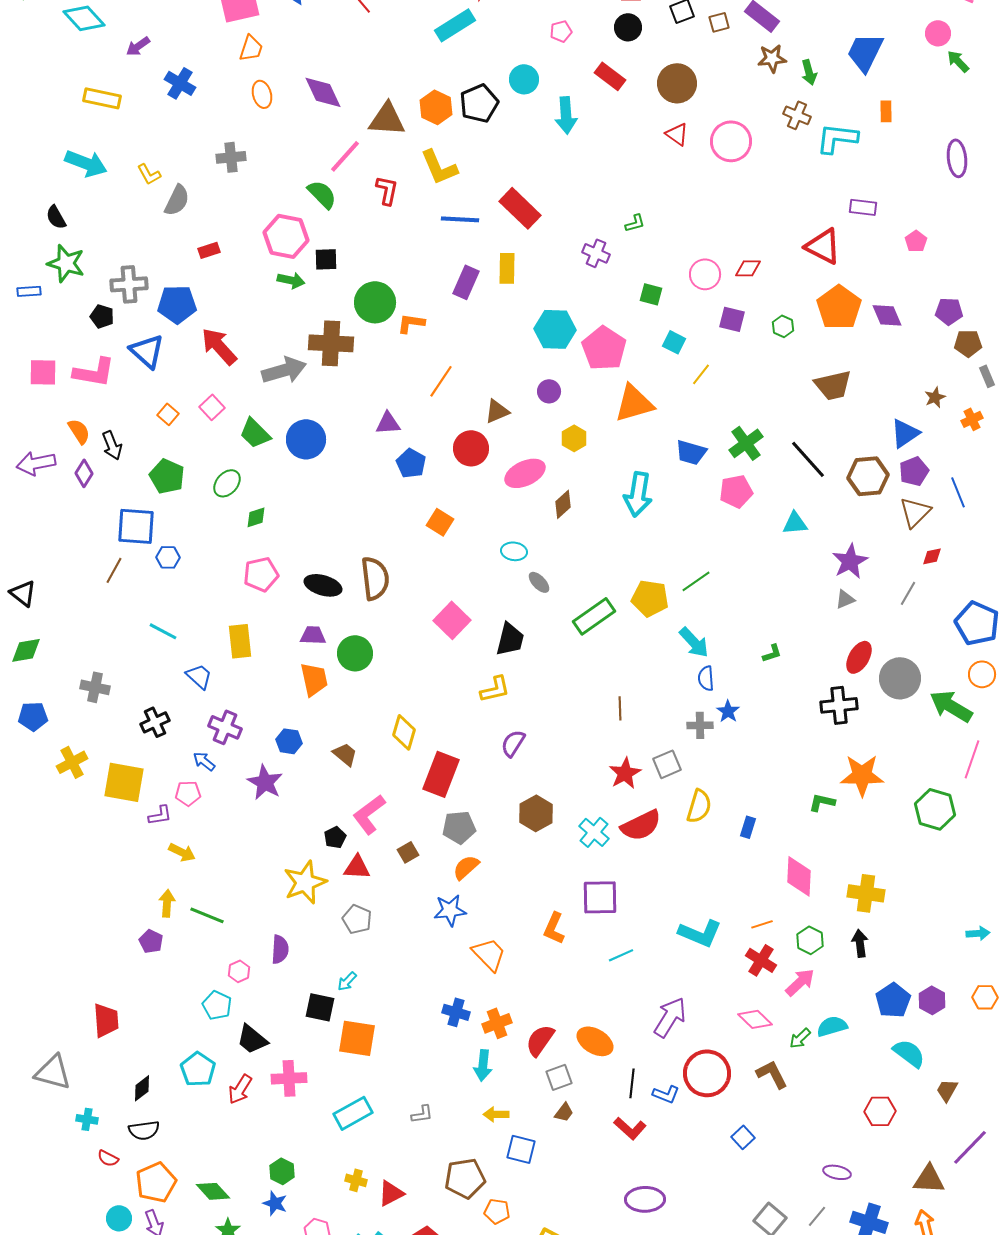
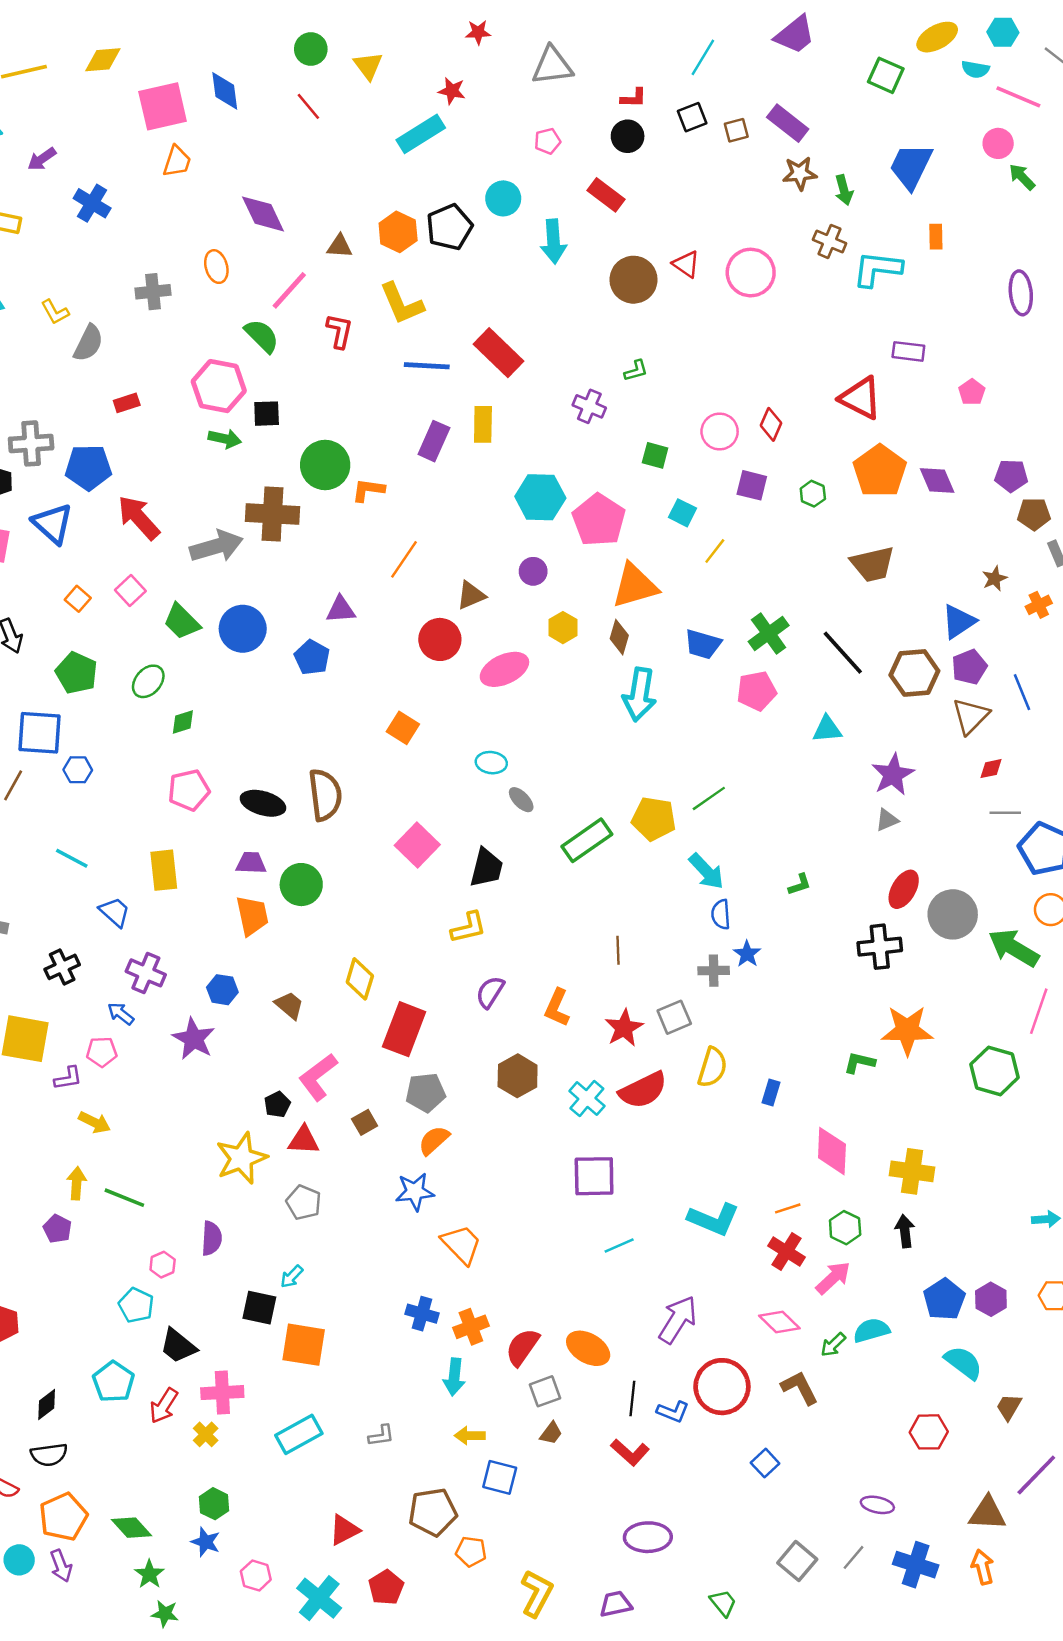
brown circle: (677, 83) -> (634, 280), moved
orange ellipse: (262, 94) -> (216, 267), moved
brown triangle: (387, 119) -> (339, 246), size x0.6
red diamond: (748, 268) -> (771, 424), turned -68
blue pentagon: (411, 463) -> (312, 657), moved
brown diamond: (563, 504) -> (619, 637), moved, turned -32
gray line: (908, 593) -> (1005, 813), moved, turned 60
orange L-shape: (554, 928) -> (557, 1008), moved
yellow cross: (356, 1180) -> (206, 1434), moved, turned 30

